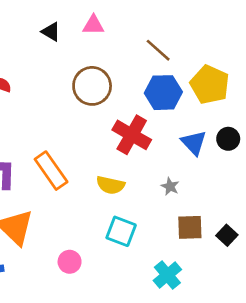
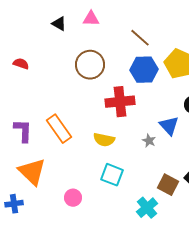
red cross: (132, 135) -> (120, 102), turned -36
blue triangle: (194, 143) -> (169, 126), moved
brown square: (190, 227) -> (168, 185), moved, turned 30

